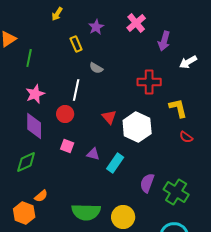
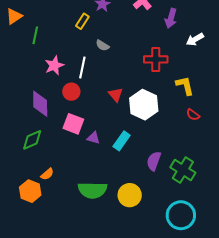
yellow rectangle: (76, 44) -> (82, 21), turned 56
pink star: (35, 94) -> (54, 65), moved
pink square: (67, 146) -> (73, 124), size x1.5
purple triangle: (93, 154) -> (93, 138), moved

